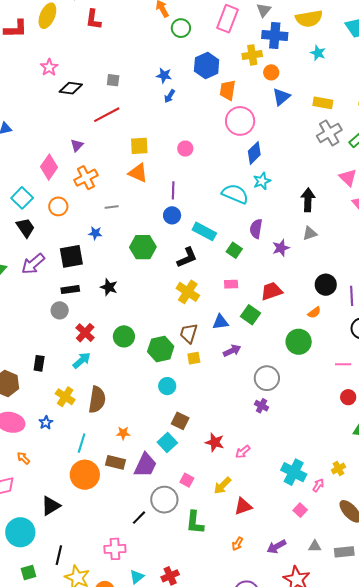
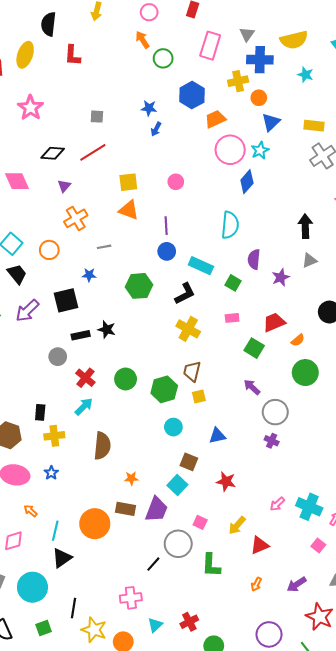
pink star: (49, 67) -> (30, 108), size x1.4
black diamond: (71, 88) -> (53, 153), moved
orange trapezoid: (228, 90) -> (215, 119), turned 60
pink diamond: (49, 167) -> (17, 181), moved, turned -55
cyan star: (262, 181) -> (260, 150), moved
cyan semicircle: (235, 194) -> (230, 225), turned 76
black rectangle: (70, 290) -> (81, 335), moved
orange semicircle: (314, 312) -> (298, 340), moved
blue triangle: (220, 322) -> (217, 436), moved
purple arrow: (232, 351) -> (252, 387), moved, turned -108
yellow cross: (65, 397) -> (54, 436), moved, turned -36
cyan line: (82, 443) -> (55, 531), moved
pink arrow: (243, 452) -> (277, 504), moved

